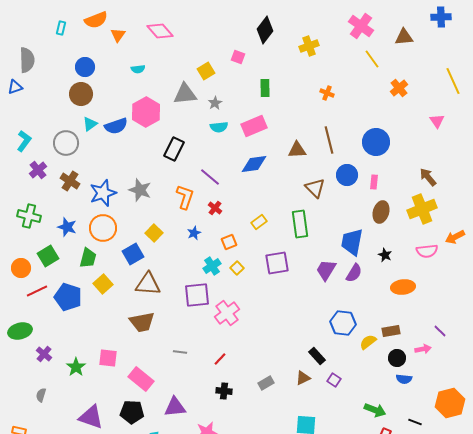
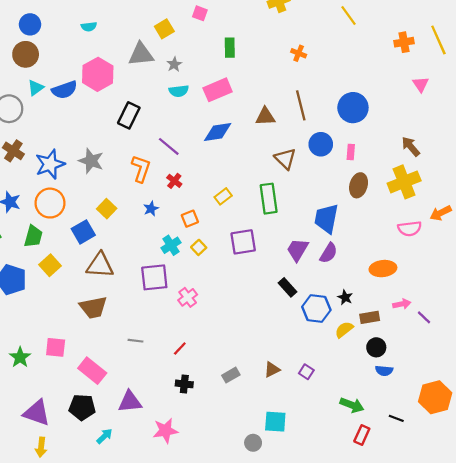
orange cross: (399, 88) -> (404, 42), moved, turned 30
black star: (385, 255) -> (345, 297), moved
pink cross: (227, 313) -> (188, 297), size x0.7
pink arrow: (423, 349) -> (402, 304), moved
black rectangle: (317, 356) -> (287, 287), moved

